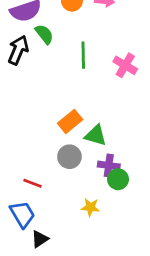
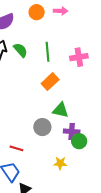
green semicircle: (44, 34) -> (20, 50), moved
pink cross: (125, 65) -> (79, 57), turned -36
orange rectangle: (70, 121) -> (50, 82), moved

